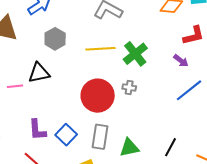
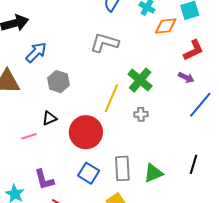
yellow line: (101, 49) -> (111, 98), moved, turned -52
black triangle: (39, 73) -> (50, 118), size x0.7
red circle: (98, 96) -> (86, 132), moved
purple L-shape: (37, 130) -> (44, 180), moved

